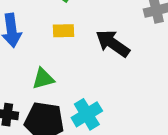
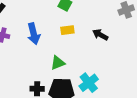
black arrow: (113, 43) -> (100, 35), size x0.7

